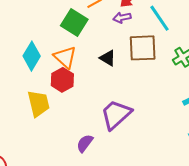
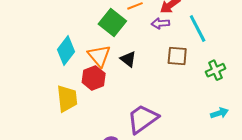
brown square: (143, 48) -> (177, 56), size x0.7
black triangle: (108, 58) -> (128, 59), moved

